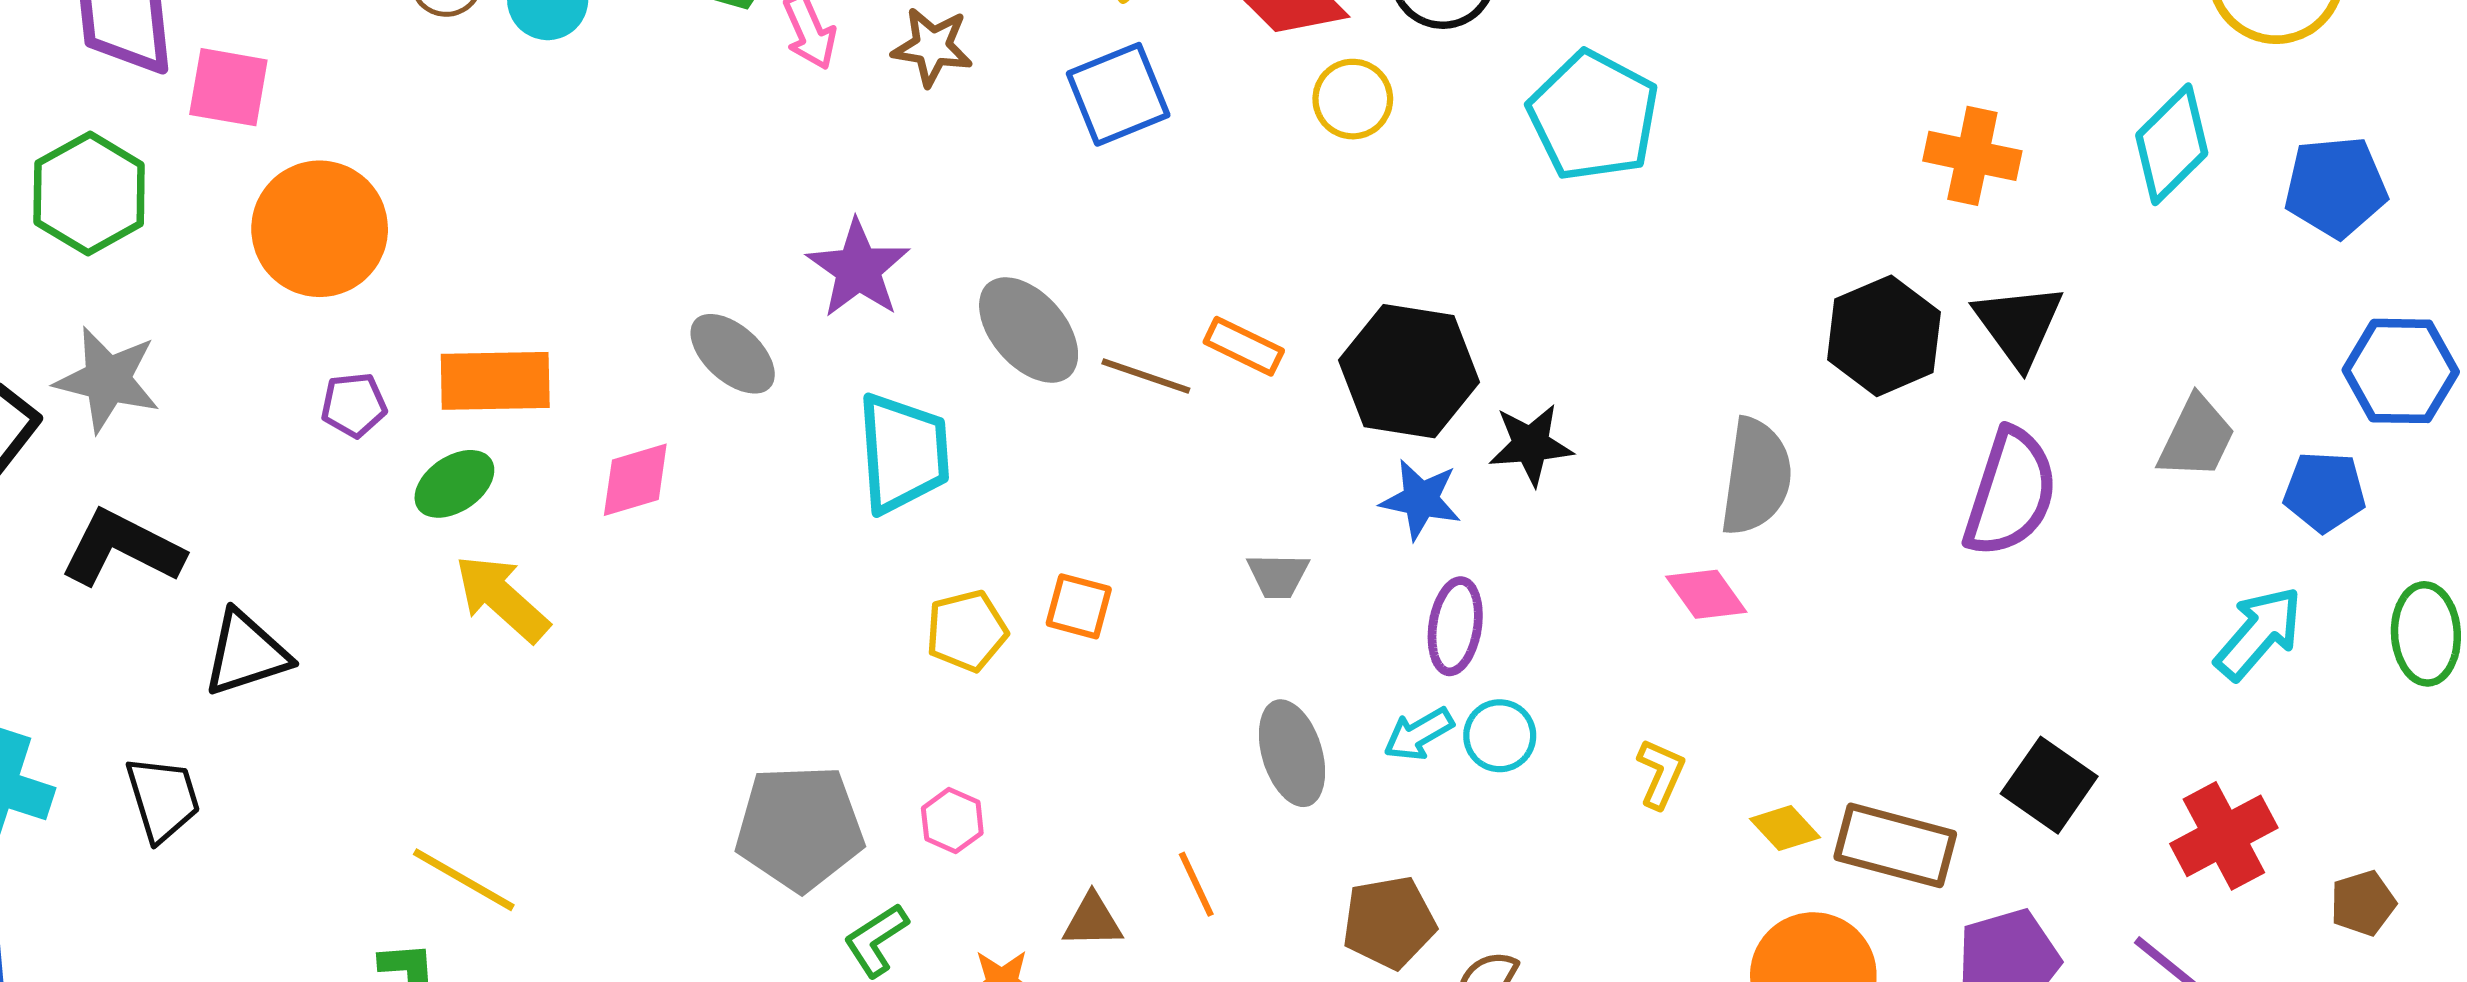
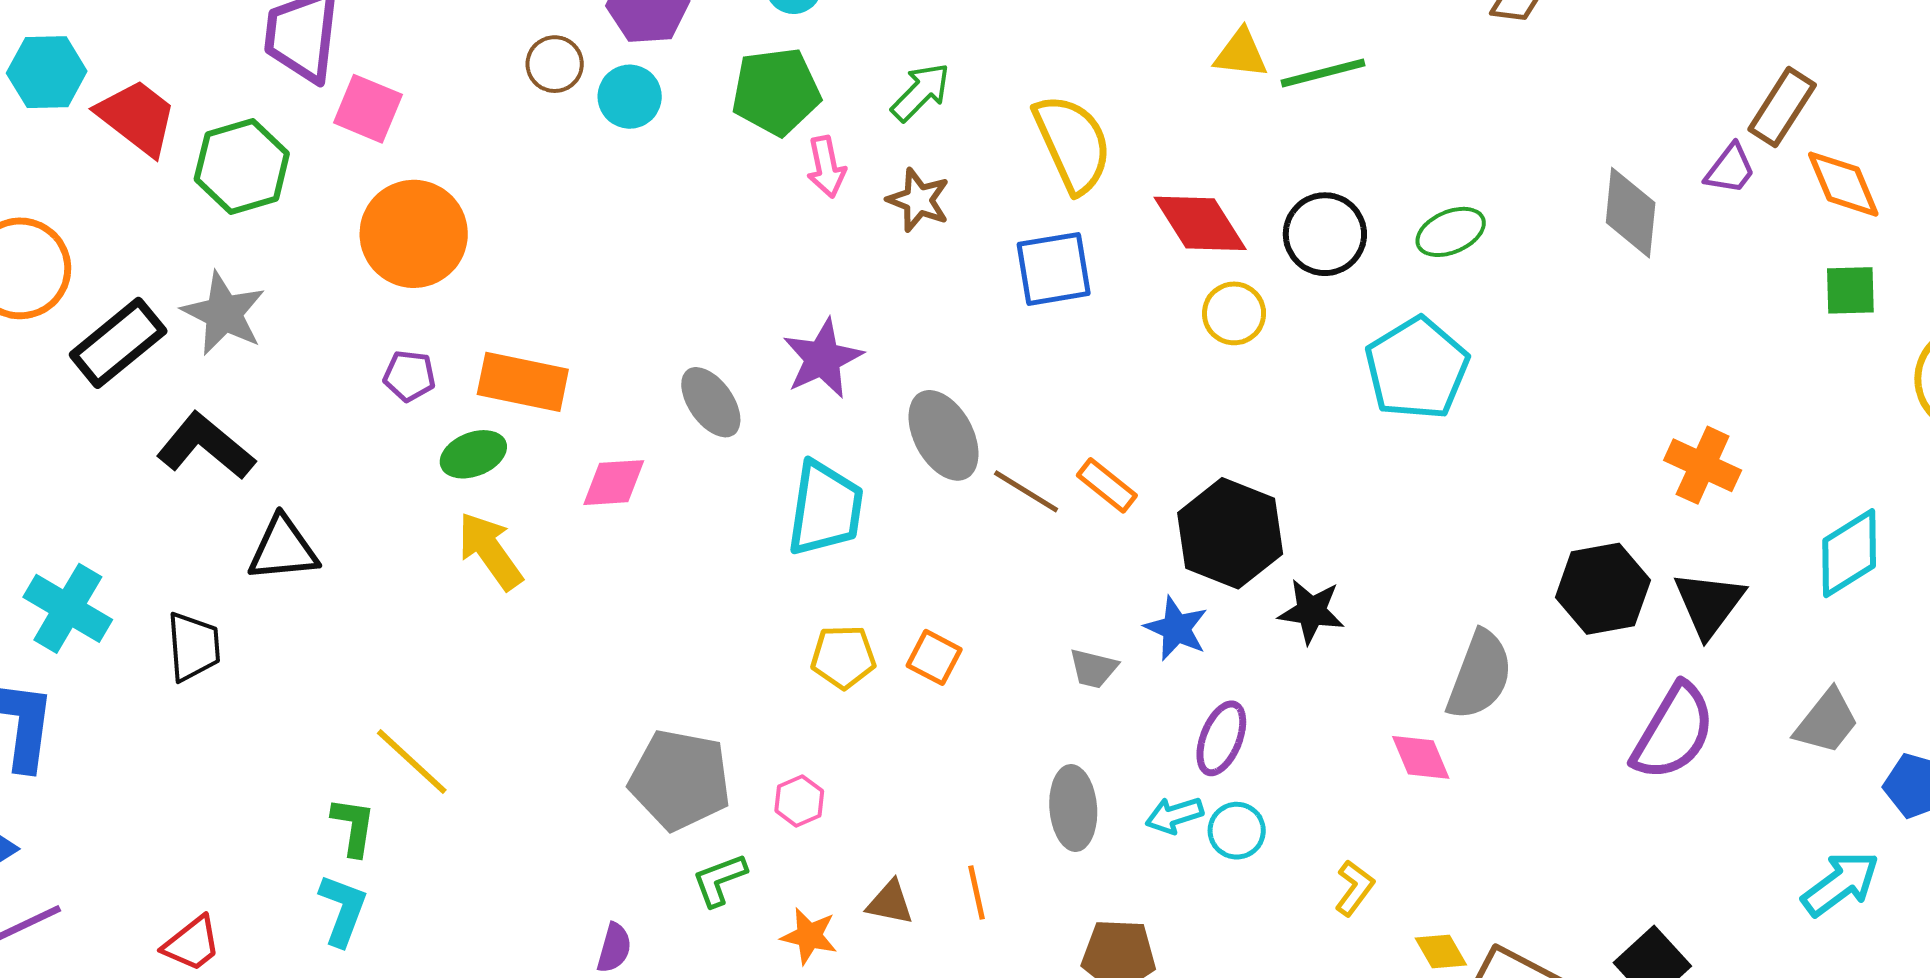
cyan diamond: (2172, 144) -> (1849, 553), moved
blue star: (1421, 499) -> (1176, 628), moved

